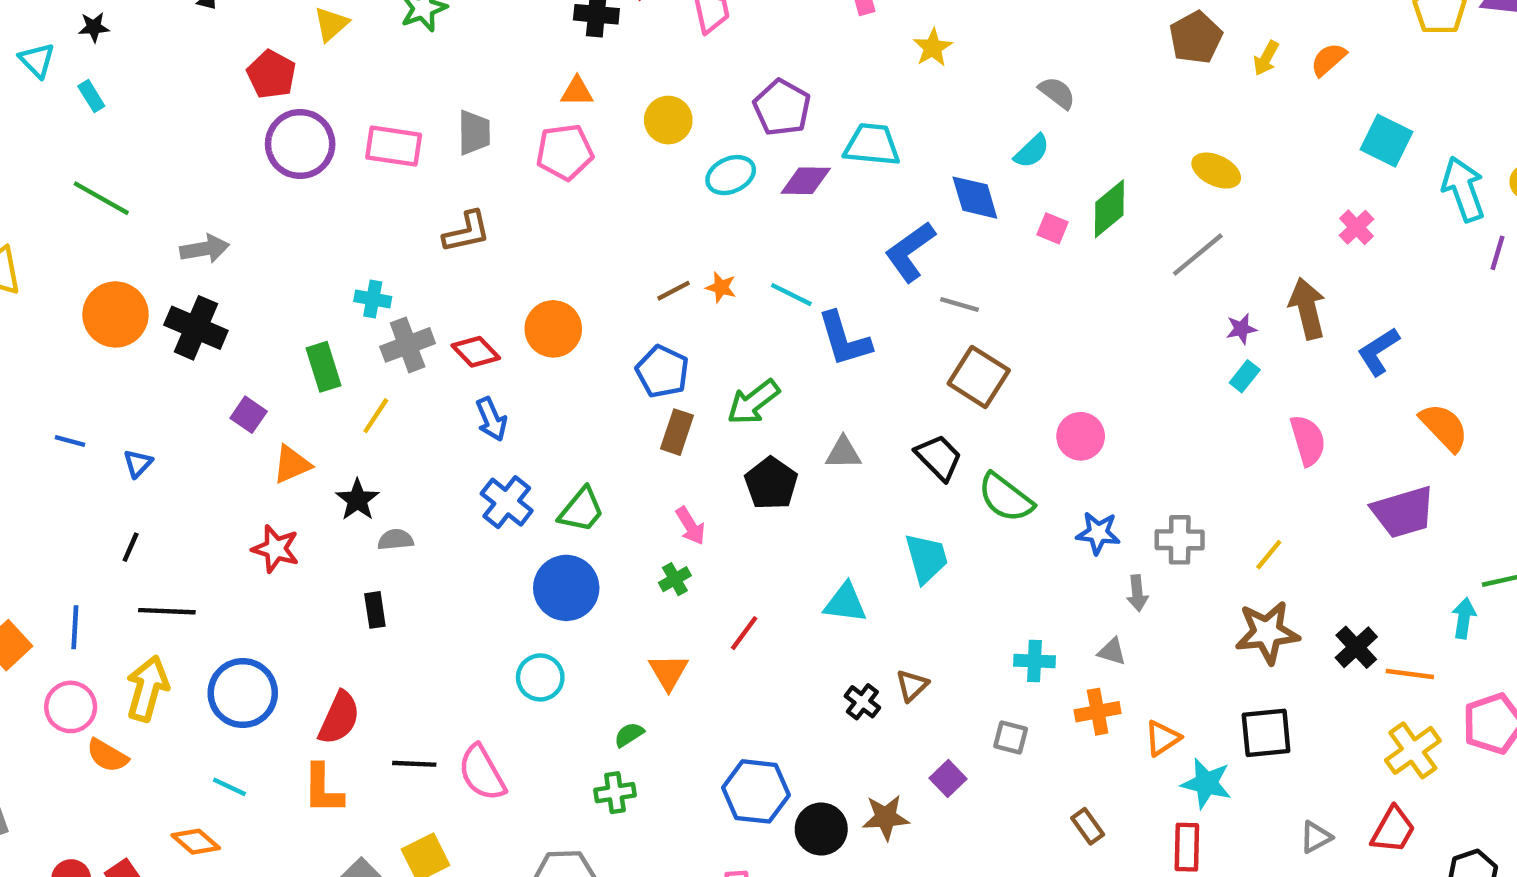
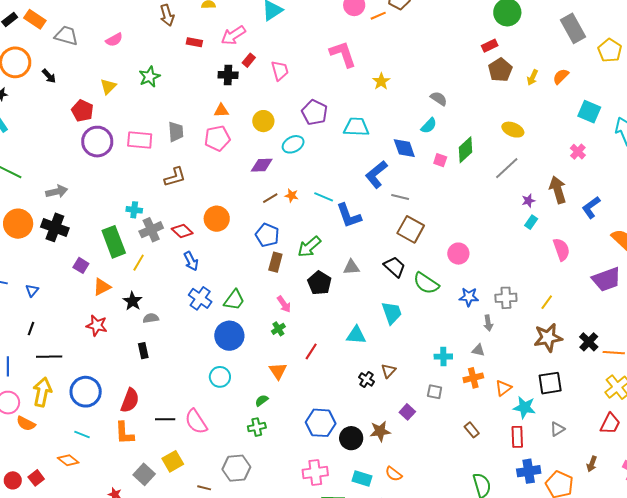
purple diamond: (806, 181) -> (262, 165), moved
green rectangle: (324, 367) -> (114, 242), size x1.4
gray triangle: (1316, 837) -> (557, 429), moved

